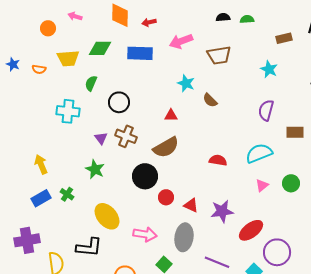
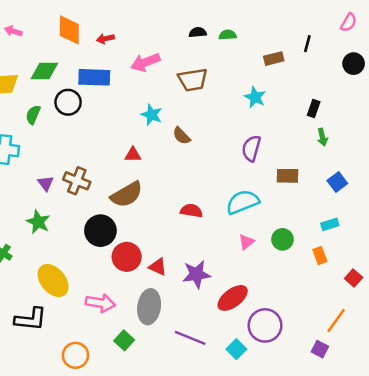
black circle: (119, 102) -> (68, 102), moved
red circle: (166, 197) -> (127, 257), size x1.5

